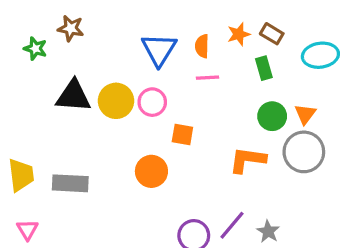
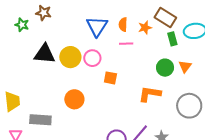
orange star: (239, 34) -> (145, 28), moved
brown rectangle: (272, 34) -> (165, 18), size x1.5
green rectangle: (264, 68) -> (172, 39), moved
gray circle: (304, 152) -> (189, 106), moved
orange circle: (151, 171) -> (74, 99), moved
gray rectangle: (70, 183) -> (40, 120), moved

